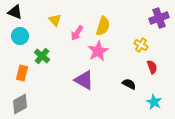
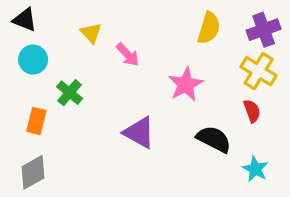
yellow semicircle: (103, 26) -> (209, 28), moved
pink arrow: (77, 33) -> (128, 55), turned -77
yellow cross: (141, 45) -> (259, 71), moved, size x1.5
pink star: (98, 51) -> (186, 84), moved
black semicircle: (129, 84) -> (214, 139), size x1.5

